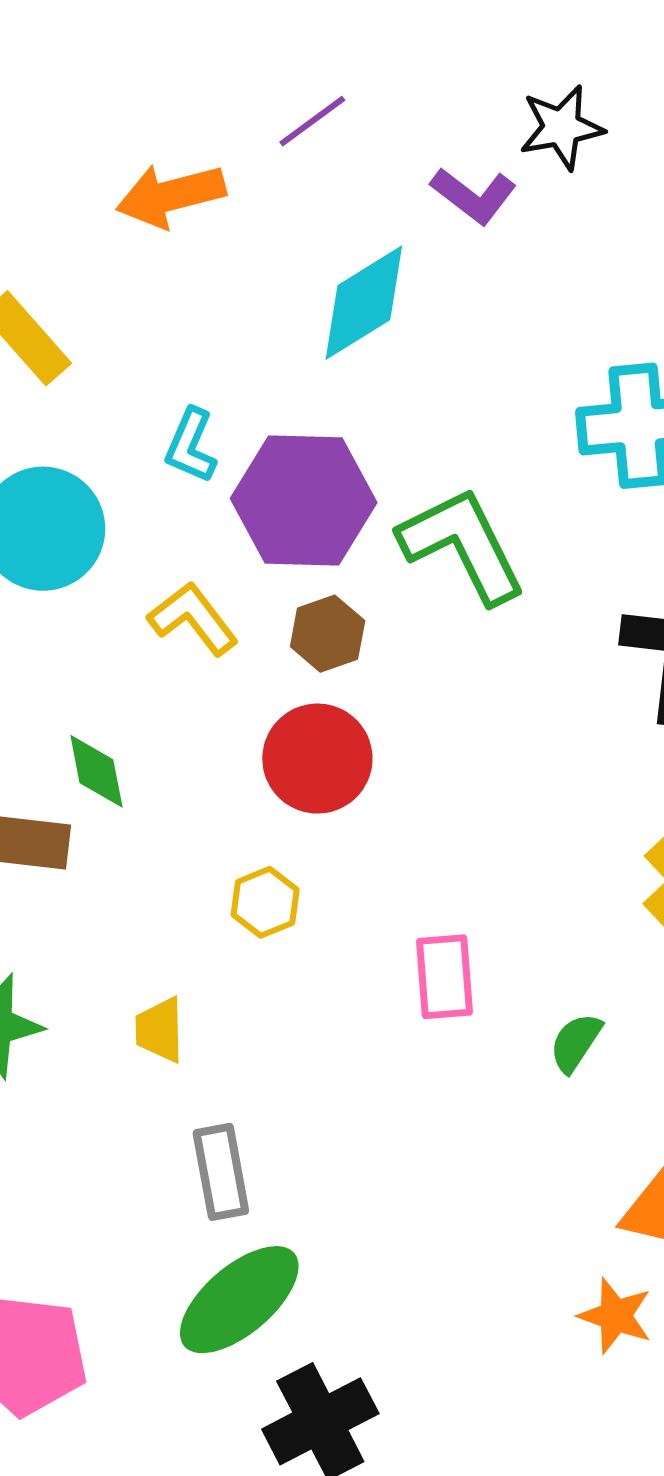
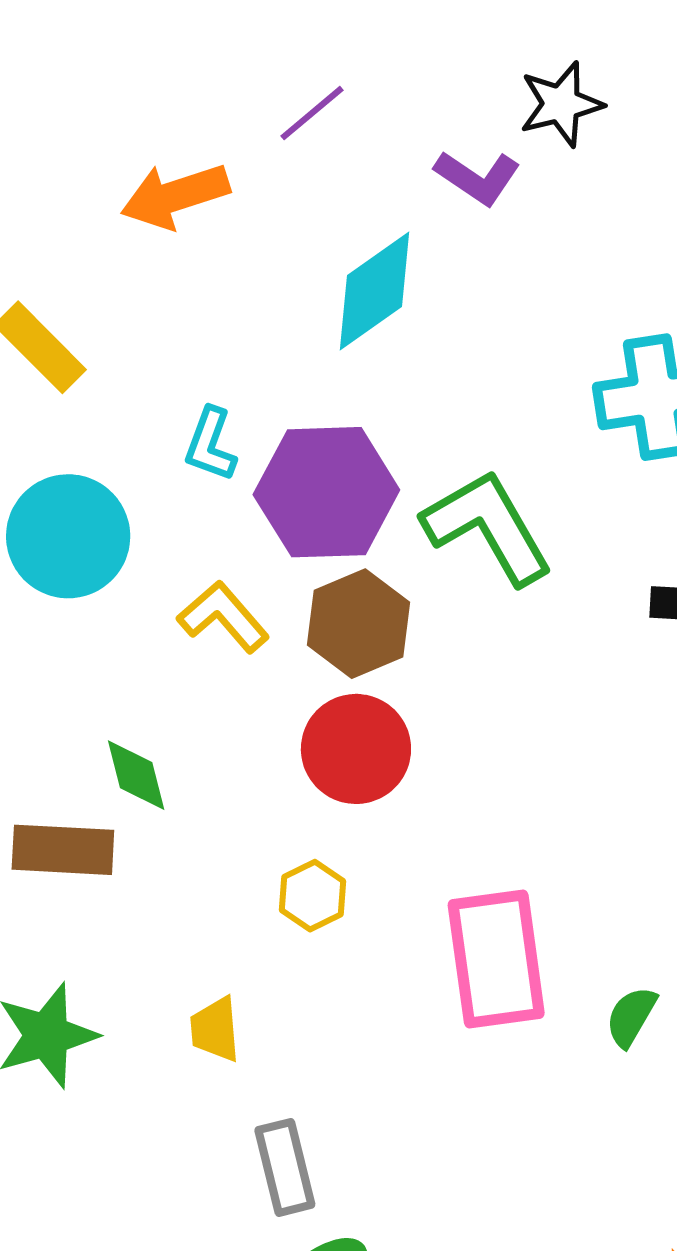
brown hexagon: (328, 634) -> (358, 624), size x1.4
pink rectangle: (445, 977) -> (496, 959), size x1.6

